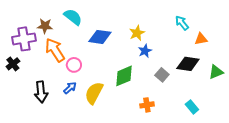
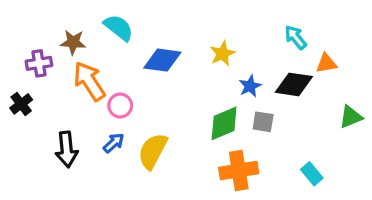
purple cross: (24, 39) -> (39, 63), size x0.7
blue star: (145, 51) -> (250, 86), moved
black diamond: (188, 64) -> (294, 84), moved
gray square: (162, 75) -> (263, 122), turned -32
green diamond: (124, 76) -> (224, 123), moved
orange cross: (147, 105) -> (239, 171), size x1.6

